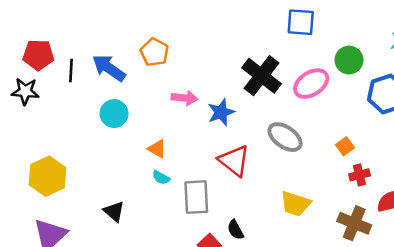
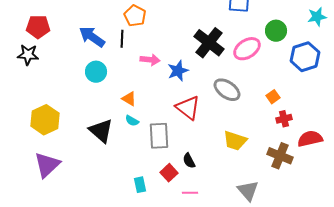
orange pentagon: (154, 52) -> (135, 16), moved
black line: (71, 70) -> (122, 39), moved
black triangle: (114, 211) -> (101, 131), moved, size x1.5

